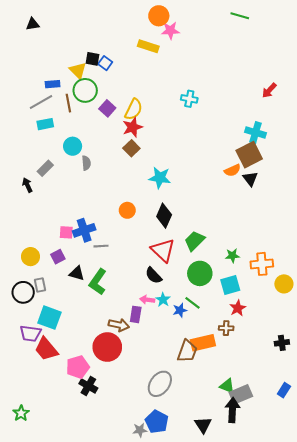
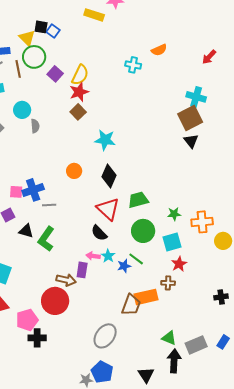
orange semicircle: (232, 170) -> (159, 50), moved
green trapezoid: (195, 241) -> (138, 200), turned 30
black cross: (88, 386) -> (37, 338), turned -30
gray rectangle: (241, 394) -> (196, 345), moved

